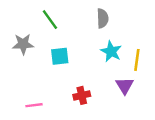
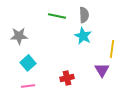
green line: (50, 20) -> (57, 16), moved, turned -42
cyan star: (111, 51) -> (83, 36), moved
cyan square: (60, 56) -> (28, 63), moved, turned -35

